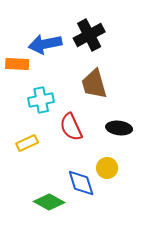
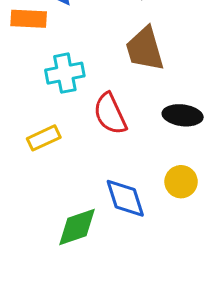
yellow circle: (107, 168) -> (181, 182), moved
green diamond: (49, 202) -> (77, 227), turned -48

